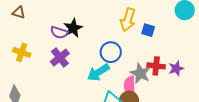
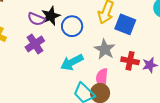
blue square: (148, 30) -> (125, 24), size x1.5
blue circle: (111, 52) -> (72, 26), moved
gray star: (140, 73) -> (105, 49), moved

